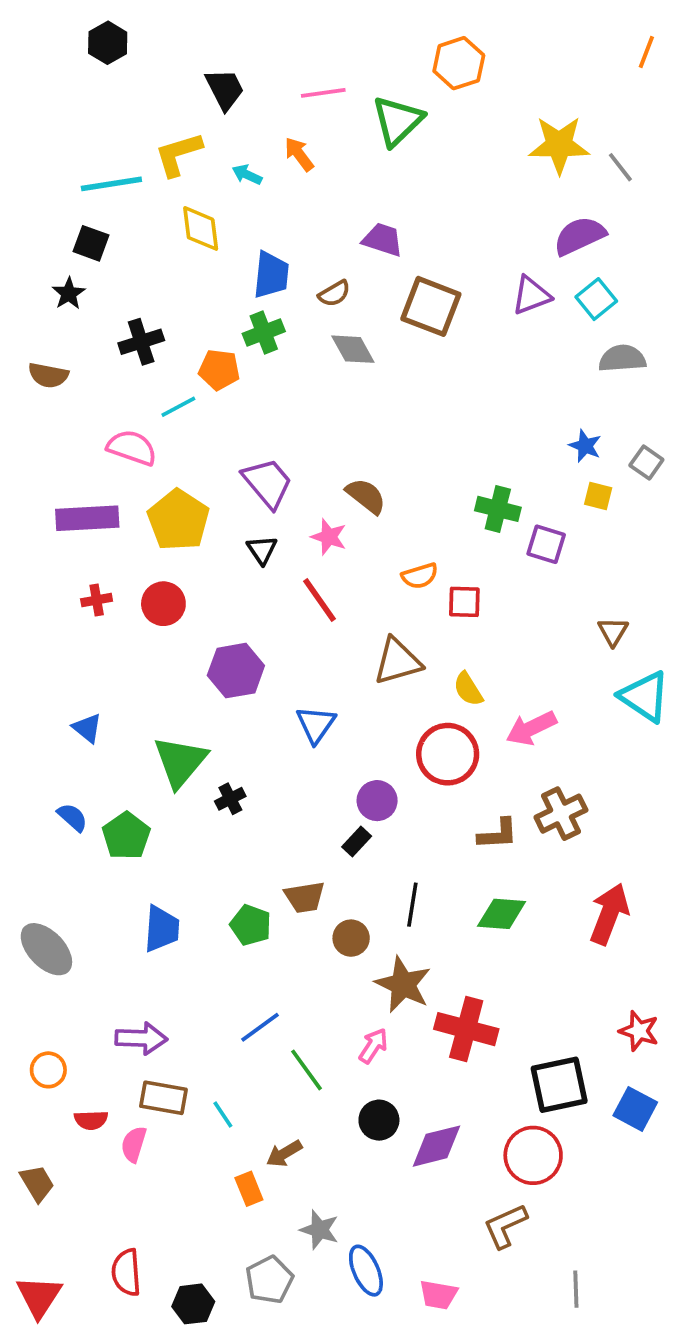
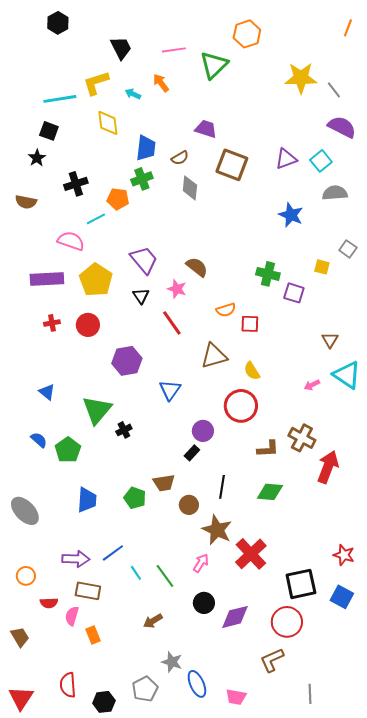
purple semicircle: (580, 236) -> (342, 127), moved, turned 52
gray diamond: (353, 349) -> (190, 188), turned 35
blue star: (585, 446) -> (291, 215), moved, size x1.4
pink arrow: (531, 728) -> (312, 385), moved, size x0.6
brown cross: (561, 814) -> (302, 438), turned -36
red arrow: (609, 914) -> (328, 467), moved
blue line: (260, 1027) -> (113, 553), moved
red cross: (466, 1029) -> (251, 554), turned 32
cyan line: (223, 1115) -> (136, 573), moved
orange rectangle: (249, 1189) -> (93, 635), moved

